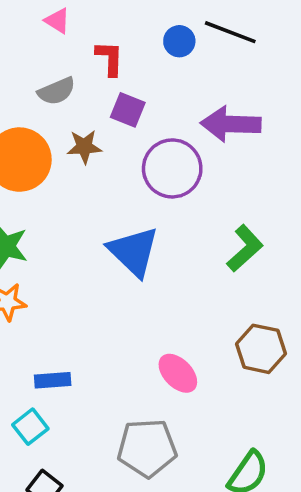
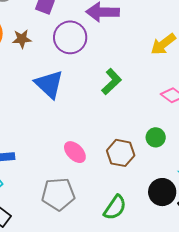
brown star: (84, 147) -> (22, 39), moved
brown hexagon: (261, 349) -> (121, 153), moved

